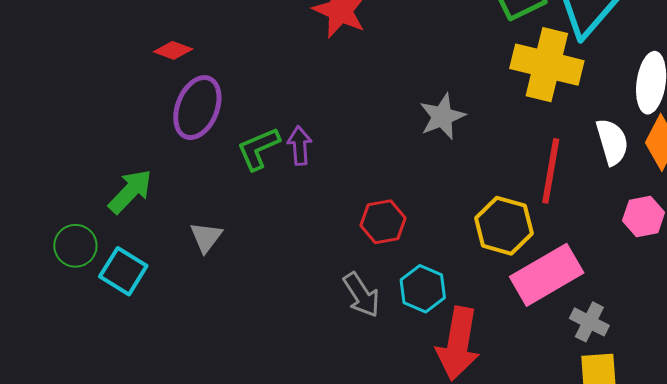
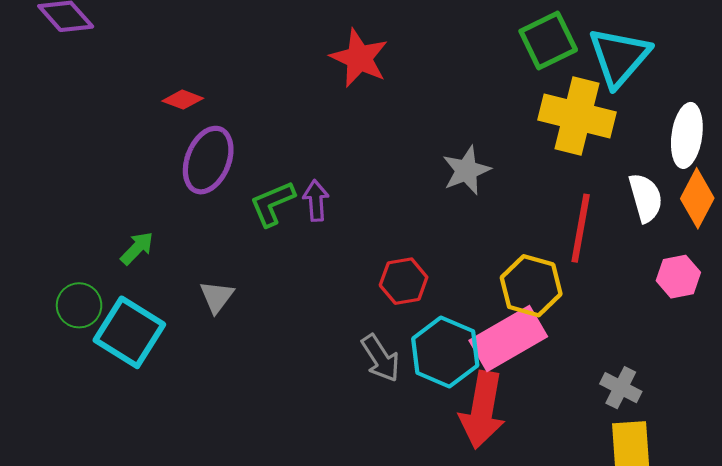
green arrow: (130, 191) -> (137, 248), size x0.7
cyan square: (123, 271) -> (129, 332), size x1.4
pink rectangle: (547, 275) -> (508, 338), moved
cyan hexagon: (423, 289) -> (445, 352), size x1.4

